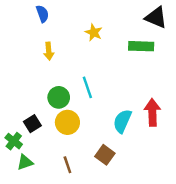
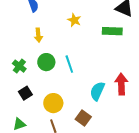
green circle: (59, 97) -> (46, 62), moved
yellow circle: (67, 122) -> (53, 103), moved
green cross: (14, 141) -> (19, 66), moved

